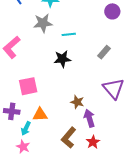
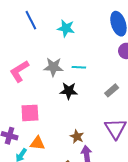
gray star: (43, 23) -> (53, 67), moved

